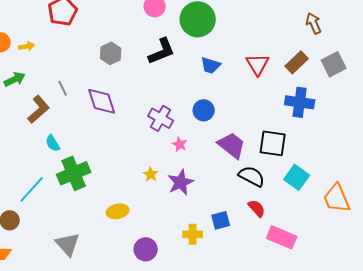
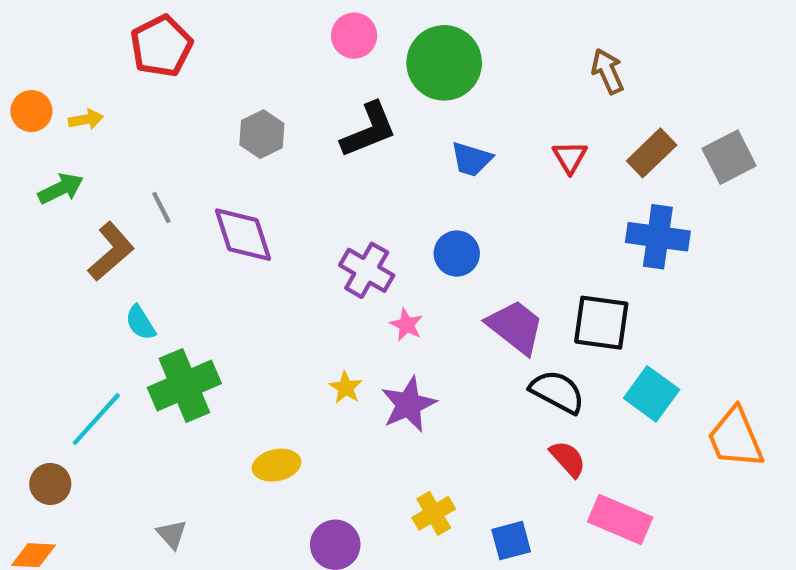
brown arrow: (314, 23) -> (608, 71), moved
red triangle: (258, 64) -> (570, 157), size x0.7
blue square: (221, 220) -> (511, 541), moved
yellow cross: (193, 234) -> (434, 513), turned -30
gray triangle: (68, 244) -> (172, 534), size x0.6

